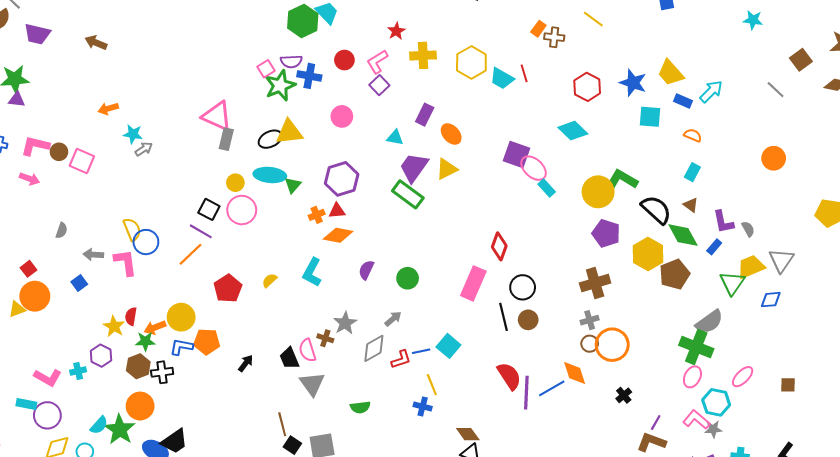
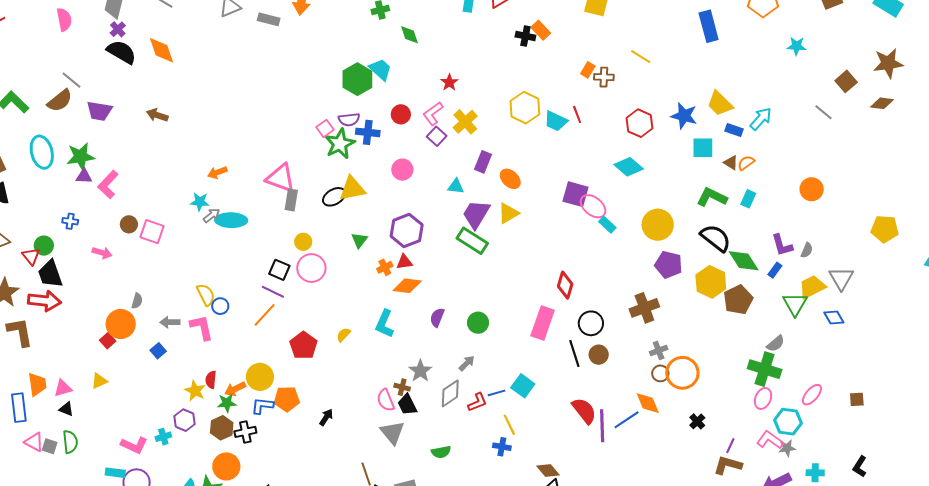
yellow cross: (423, 55) -> (465, 122), moved, turned -35
orange arrow: (108, 109) -> (217, 172), moved
orange semicircle: (693, 135) -> (746, 163), turned -54
pink L-shape: (35, 146) -> (108, 185), moved, turned -56
orange circle: (774, 158) -> (812, 189), moved
cyan ellipse: (270, 175) -> (231, 220), moved
green L-shape: (622, 179) -> (712, 197), moved
brown triangle: (691, 205) -> (731, 163), moved
gray semicircle: (748, 229) -> (807, 250), turned 56
blue circle: (146, 242) -> (220, 306), size x0.7
brown cross: (595, 283) -> (644, 308), moved
orange circle: (35, 296) -> (121, 324), moved
blue diamond: (771, 300) -> (834, 317), turned 70
gray semicircle: (709, 322) -> (776, 344), size x0.7
black trapezoid: (289, 358) -> (407, 405), moved

